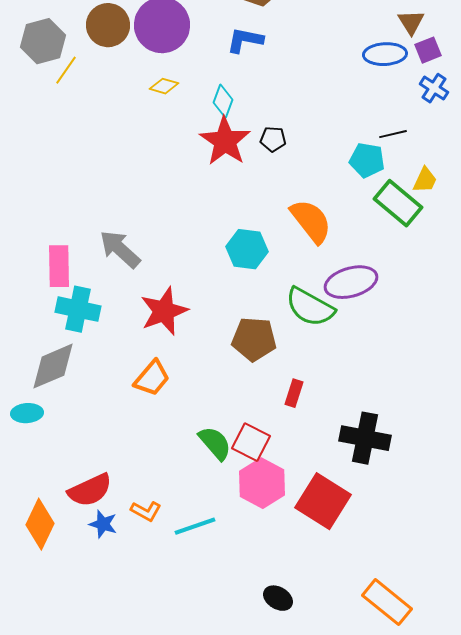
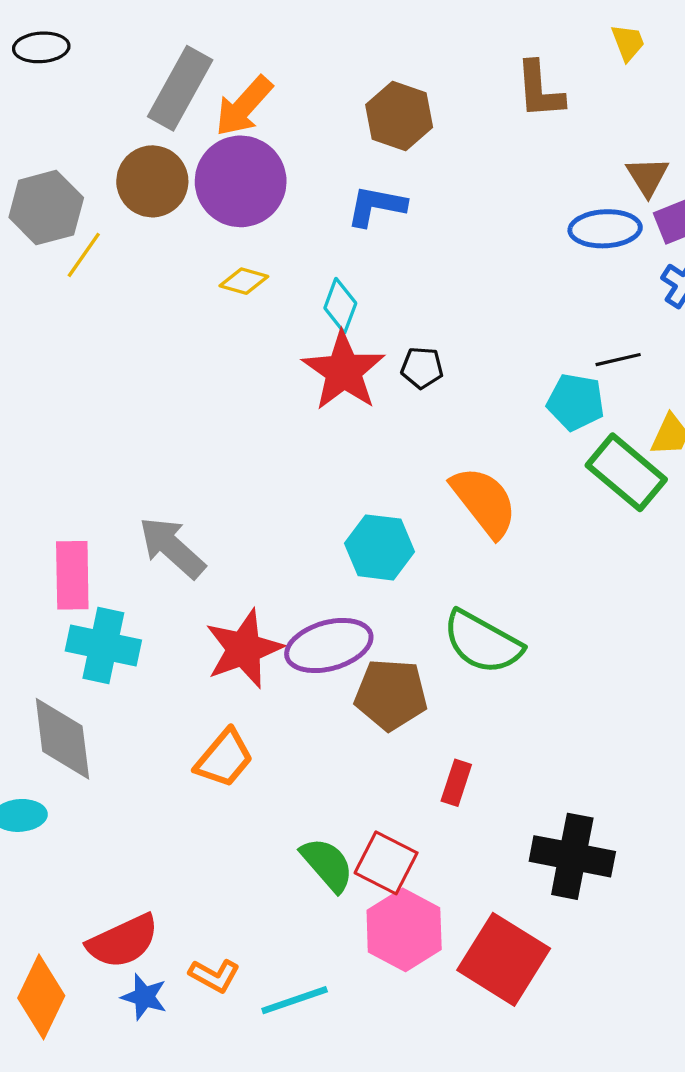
purple ellipse: (351, 282) -> (329, 646), moved
gray diamond: (53, 366) -> (62, 739), turned -74

